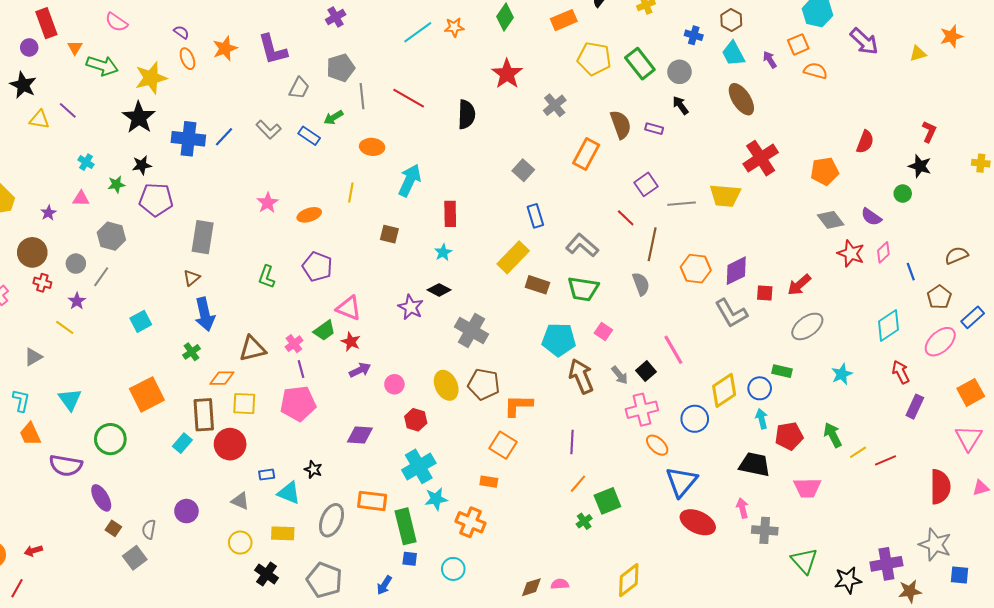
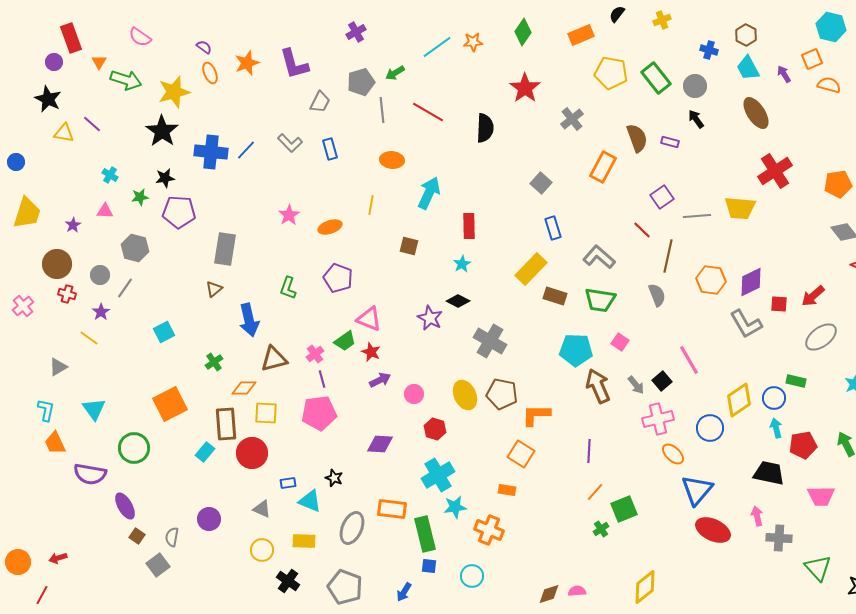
green arrow: (334, 117) -> (395, 73), moved
blue rectangle: (309, 136) -> (330, 149), turned 40
blue arrow: (205, 314) -> (249, 320), moved

